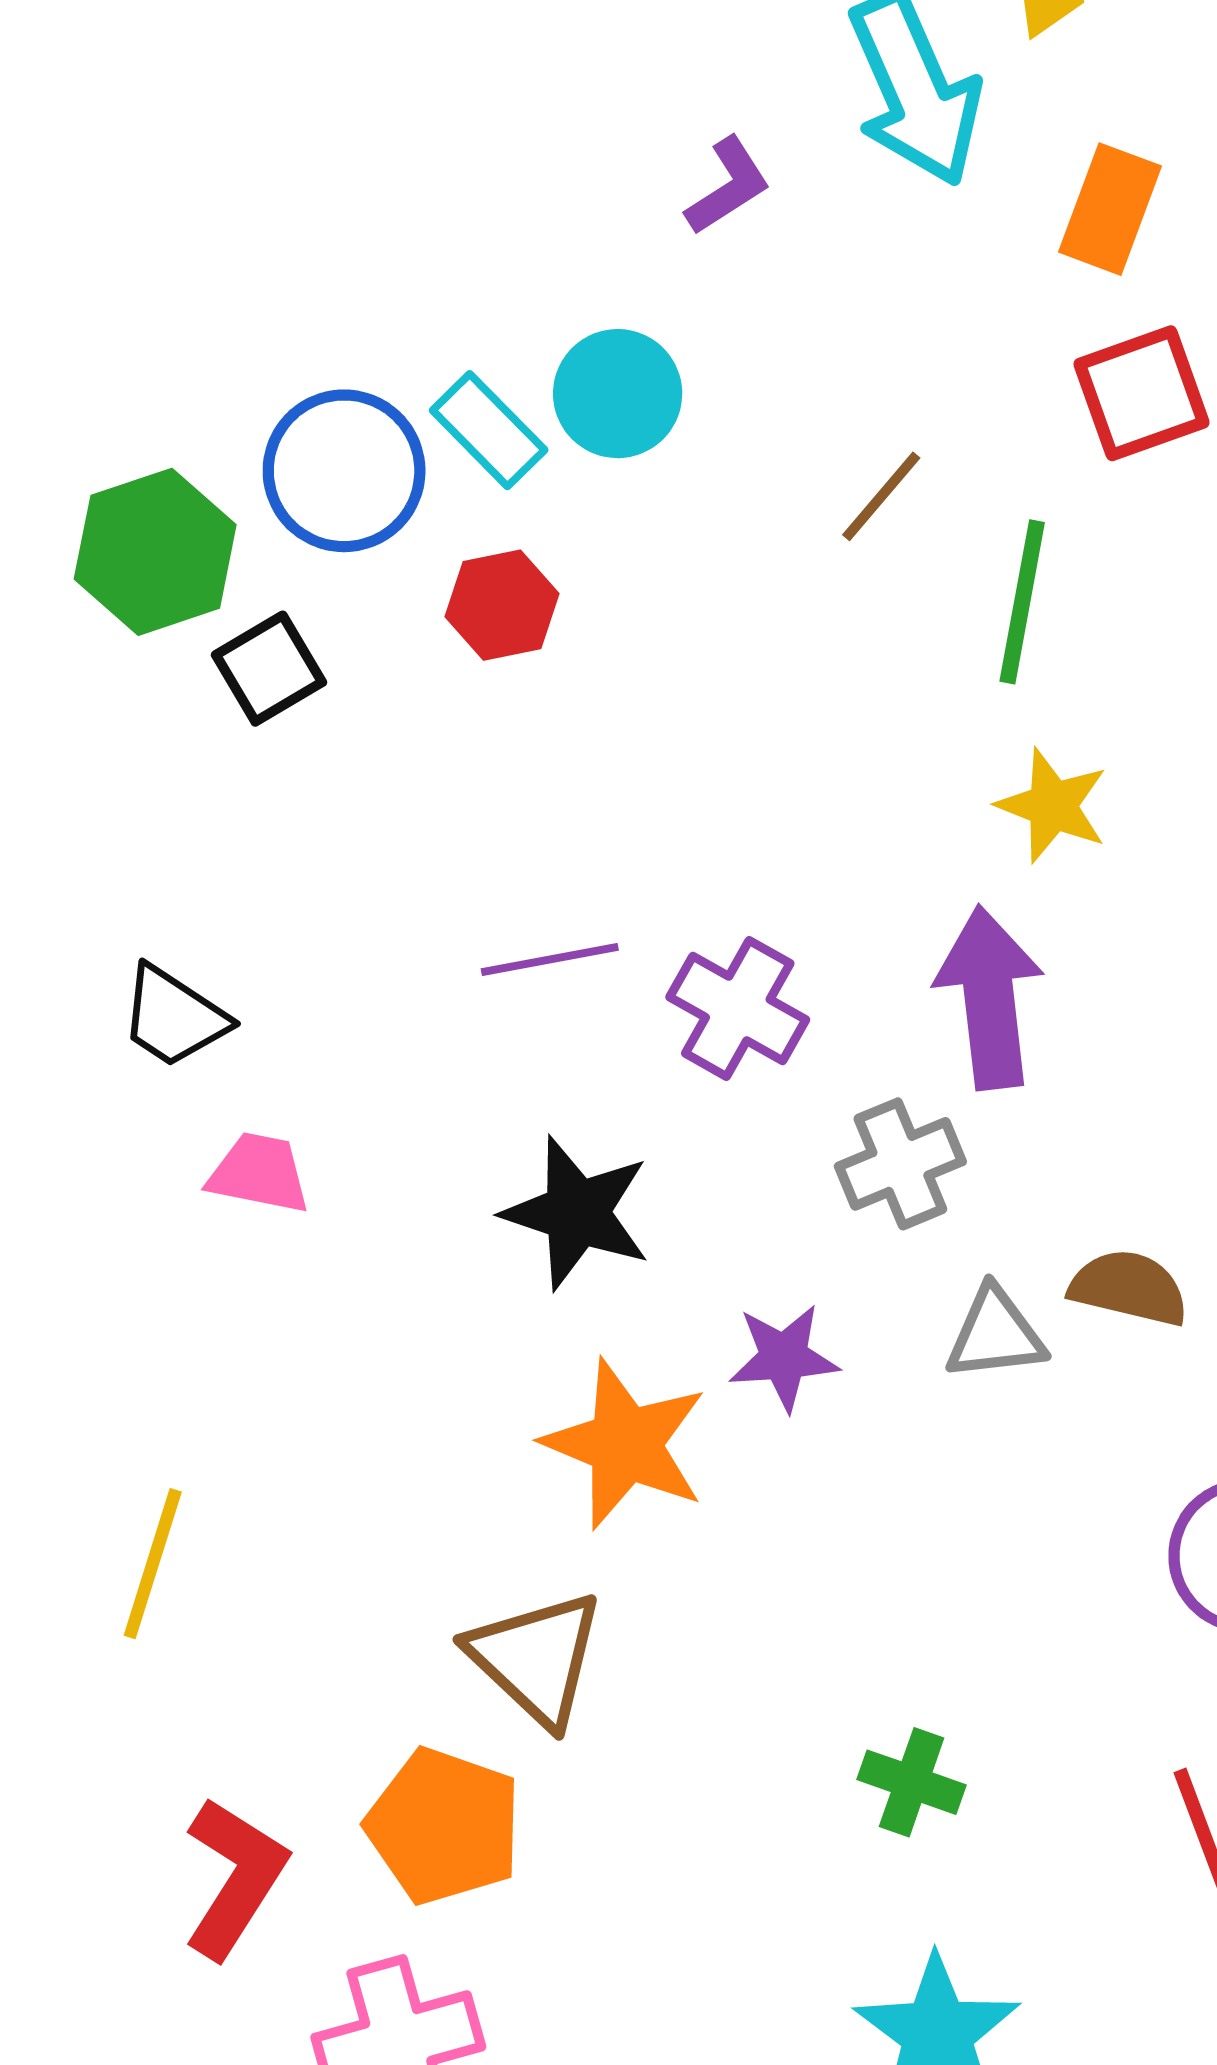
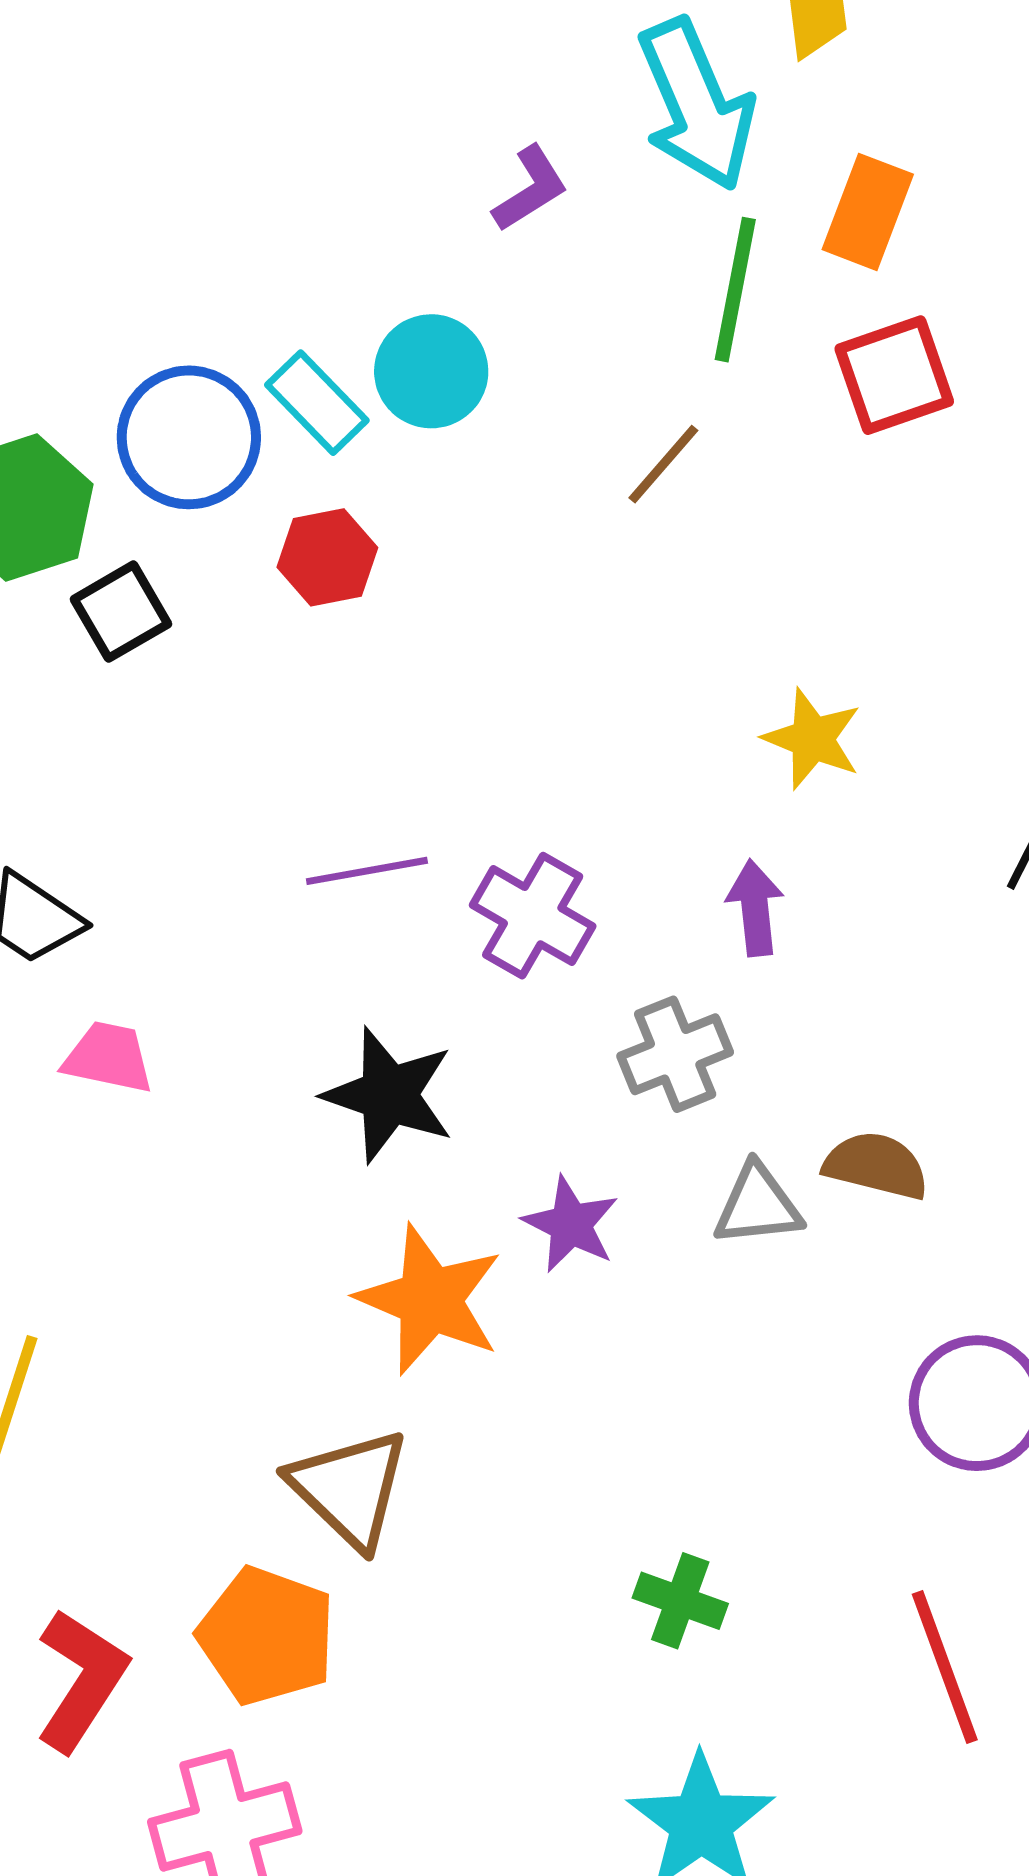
green line: (1022, 602) -> (735, 290), moved
purple arrow: (989, 998) -> (755, 908), size x0.6
purple star: (784, 1357) -> (571, 1224), turned 30

